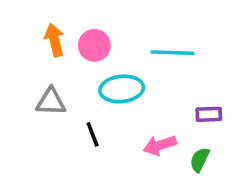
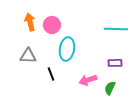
cyan line: (172, 53) -> (116, 29), moved
cyan ellipse: (122, 89) -> (67, 49), turned -75

